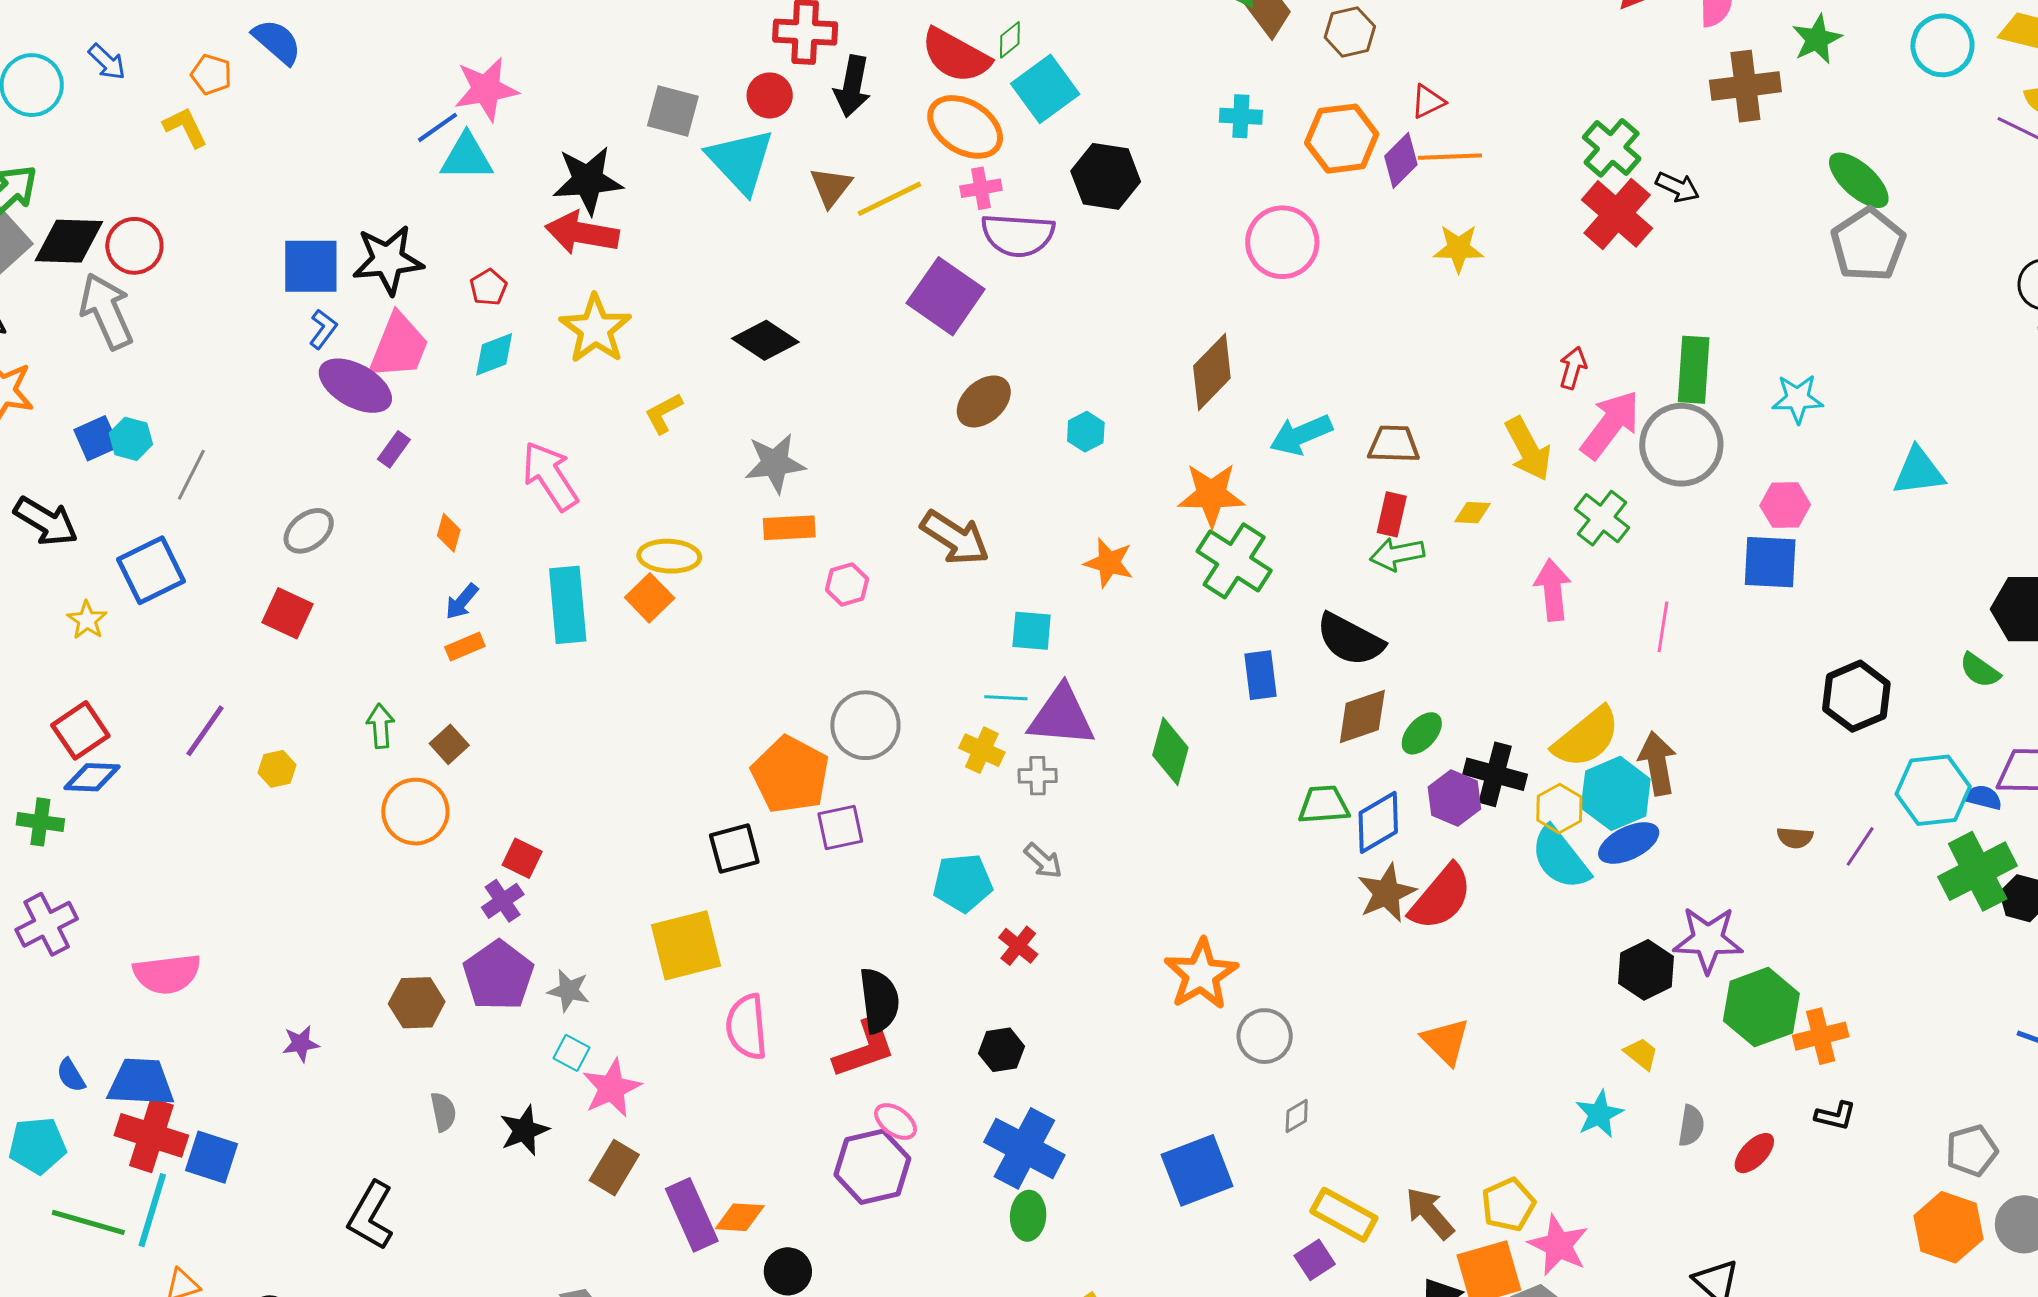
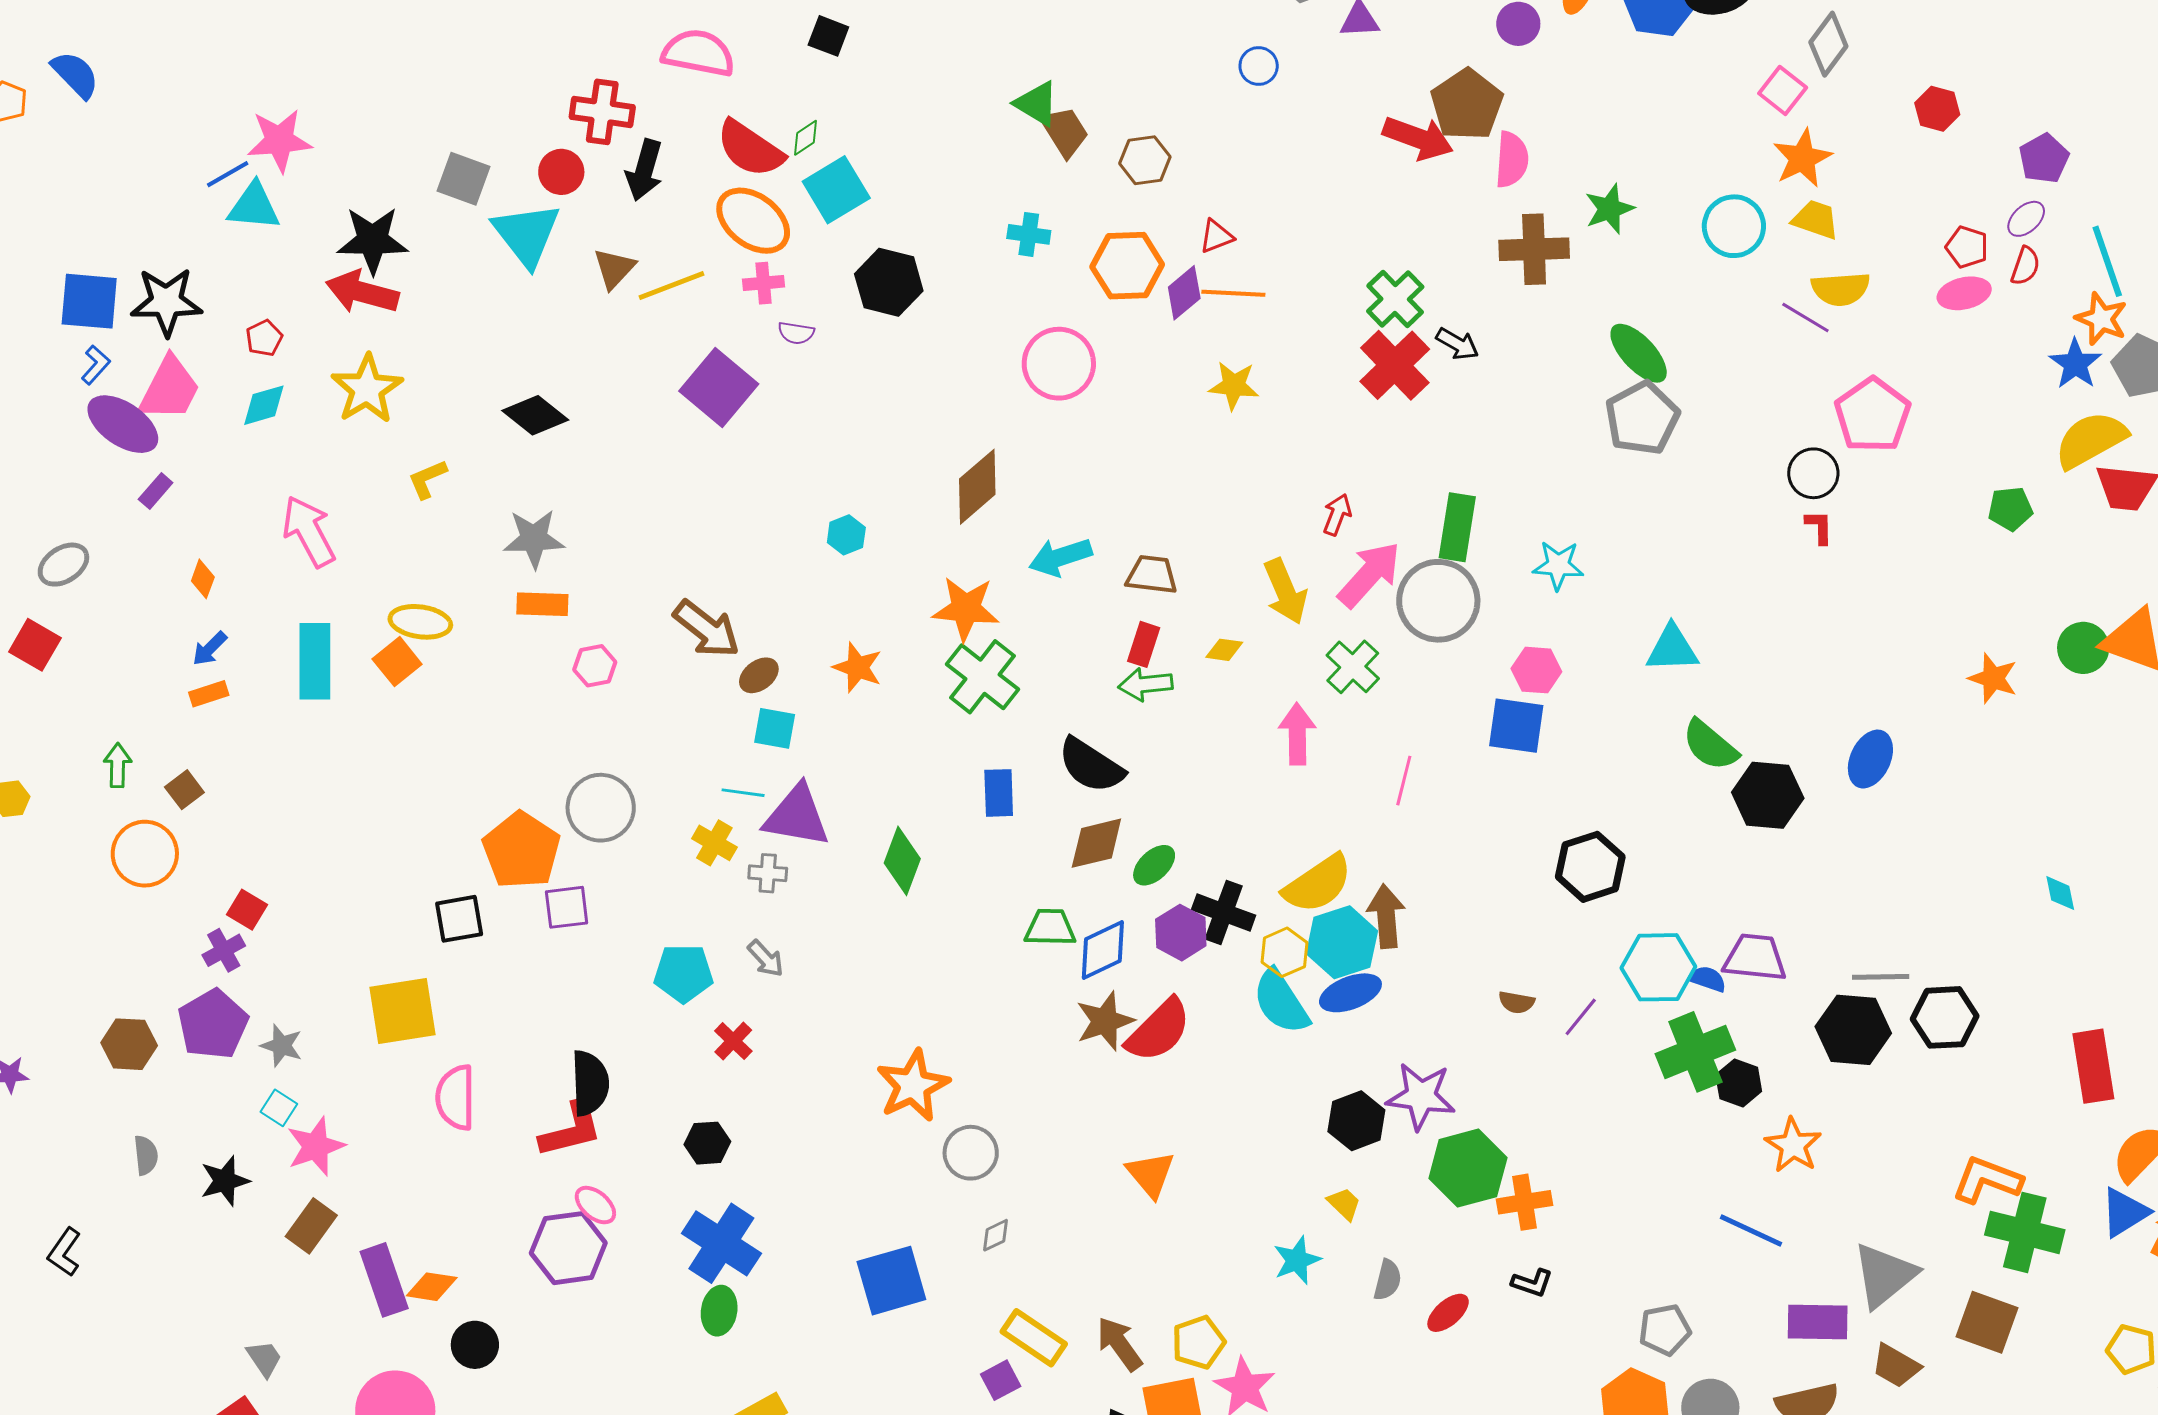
purple semicircle: (1018, 235) -> (796, 333), size x0.5
brown ellipse: (984, 401) -> (759, 675), moved, size x0.7
green semicircle: (1980, 670) -> (1710, 745), moved, size x1.4
black L-shape: (371, 1216) -> (64, 1252), size x0.7

